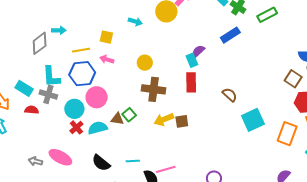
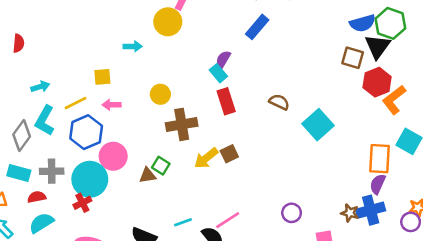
gray diamond: (40, 43) -> (22, 136), moved
cyan L-shape: (51, 77) -> (45, 120), moved, turned 50
cyan circle: (74, 109) -> (90, 179), size x1.4
red cross: (76, 127) -> (82, 203), moved, turned 32
cyan semicircle: (98, 128) -> (41, 223), moved
orange rectangle: (287, 134) -> (380, 159), moved

